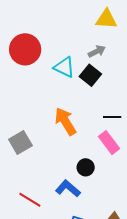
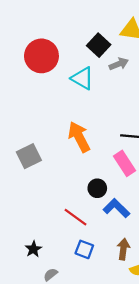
black square: (90, 75) -> (99, 45), moved
blue L-shape: (68, 188) -> (116, 208), moved
red line: (30, 200) -> (76, 217), moved

